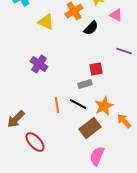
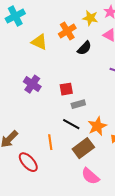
red square: (96, 69) -> (66, 89), moved
orange line: (57, 105) -> (50, 142), moved
pink semicircle: (97, 156) -> (90, 176), turned -72

